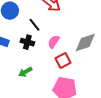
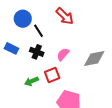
black line: (35, 25) -> (38, 31), moved
red square: (63, 60) -> (52, 75), moved

